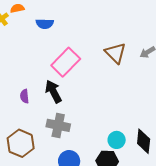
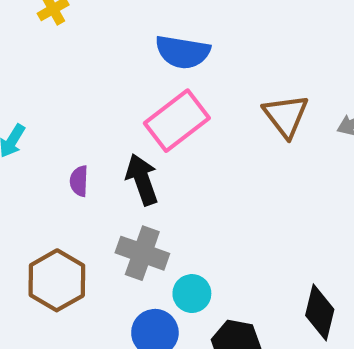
blue semicircle: (45, 24) -> (183, 52), moved, size x1.4
cyan circle: (117, 140) -> (192, 294), moved

